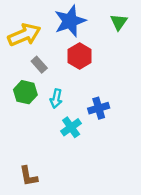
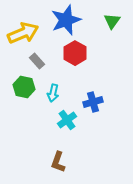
brown L-shape: (29, 176) -> (58, 162), moved, turned 30

